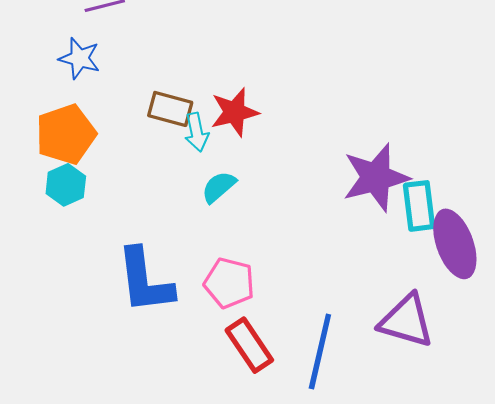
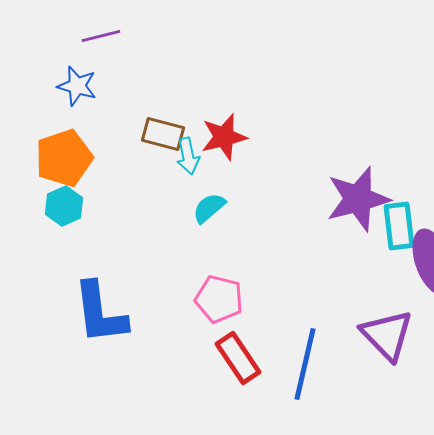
blue L-shape: (145, 281) -> (100, 313), moved
purple triangle: (406, 321) -> (387, 335), turned 30

